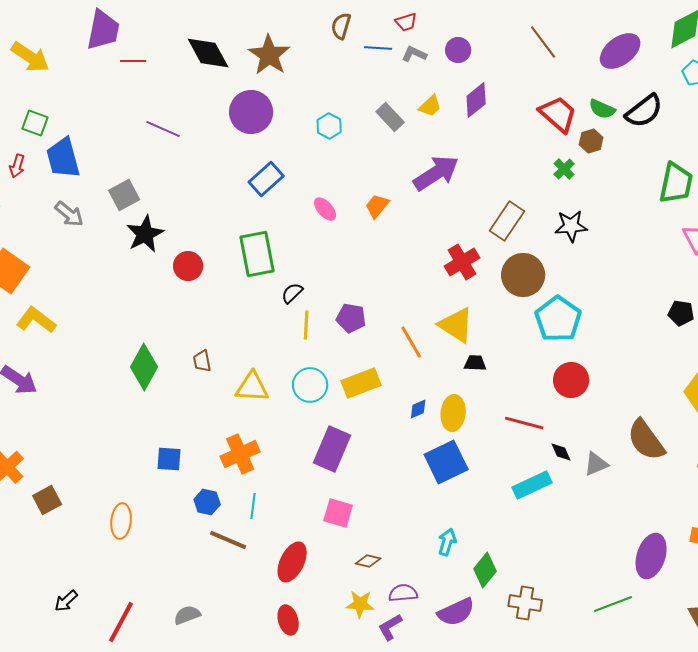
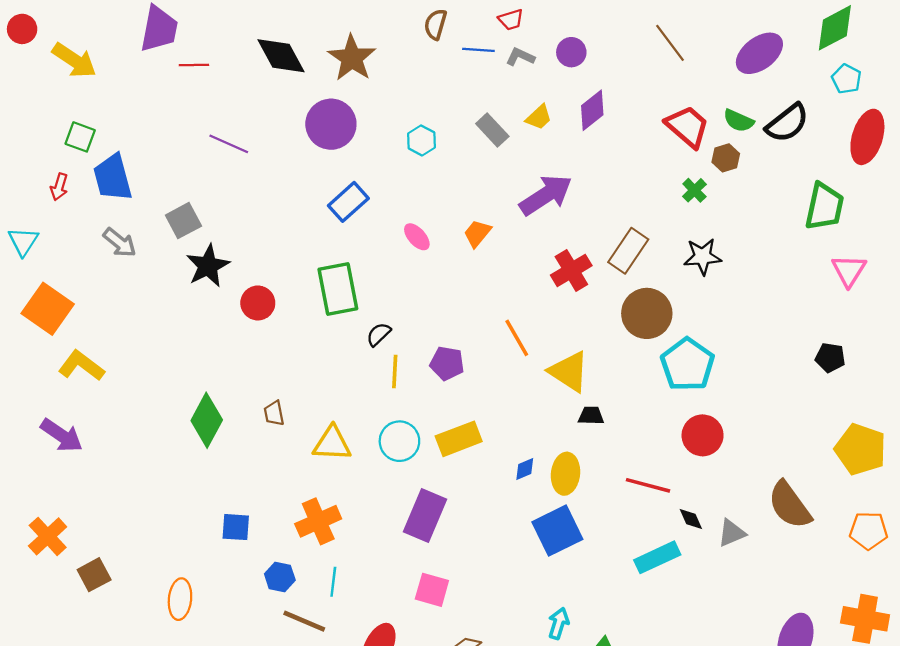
red cross: (462, 262) -> (571, 270), moved
orange line: (411, 342) -> (517, 338), moved

